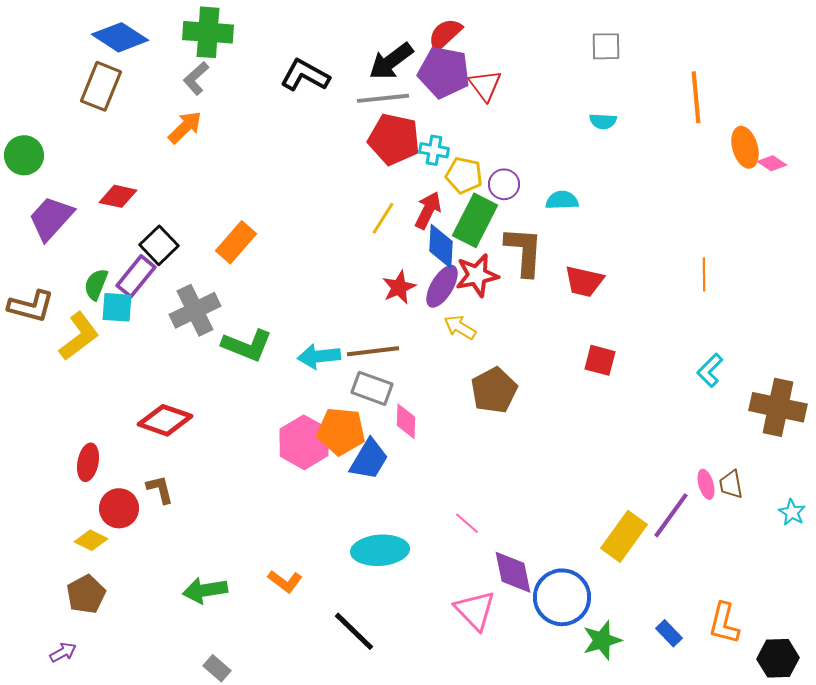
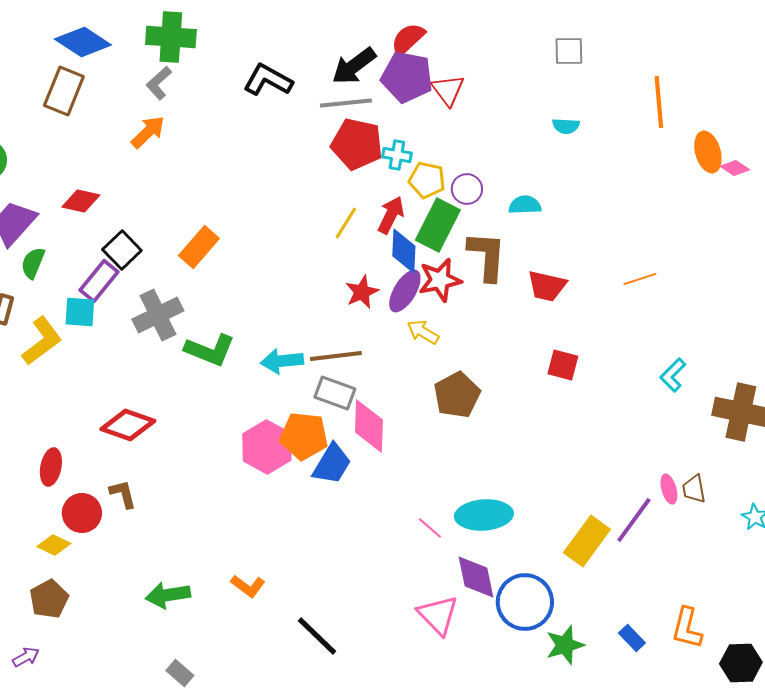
orange line: (704, 274) -> (640, 279), moved, turned 72
green semicircle: (96, 284) -> (33, 263), moved
pink diamond: (406, 421) -> (369, 426), size x1.5
cyan ellipse: (380, 550) -> (484, 515), moved

